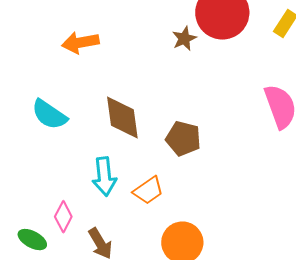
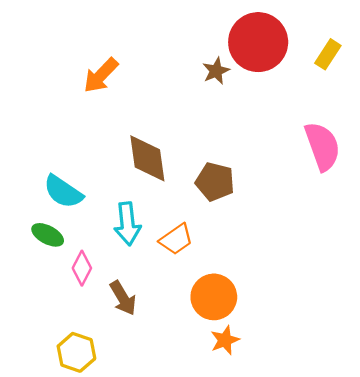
orange arrow: (80, 43) -> (101, 75), turned -36
cyan semicircle: (49, 115) -> (63, 192), moved
green ellipse: (32, 240) -> (48, 235), moved

